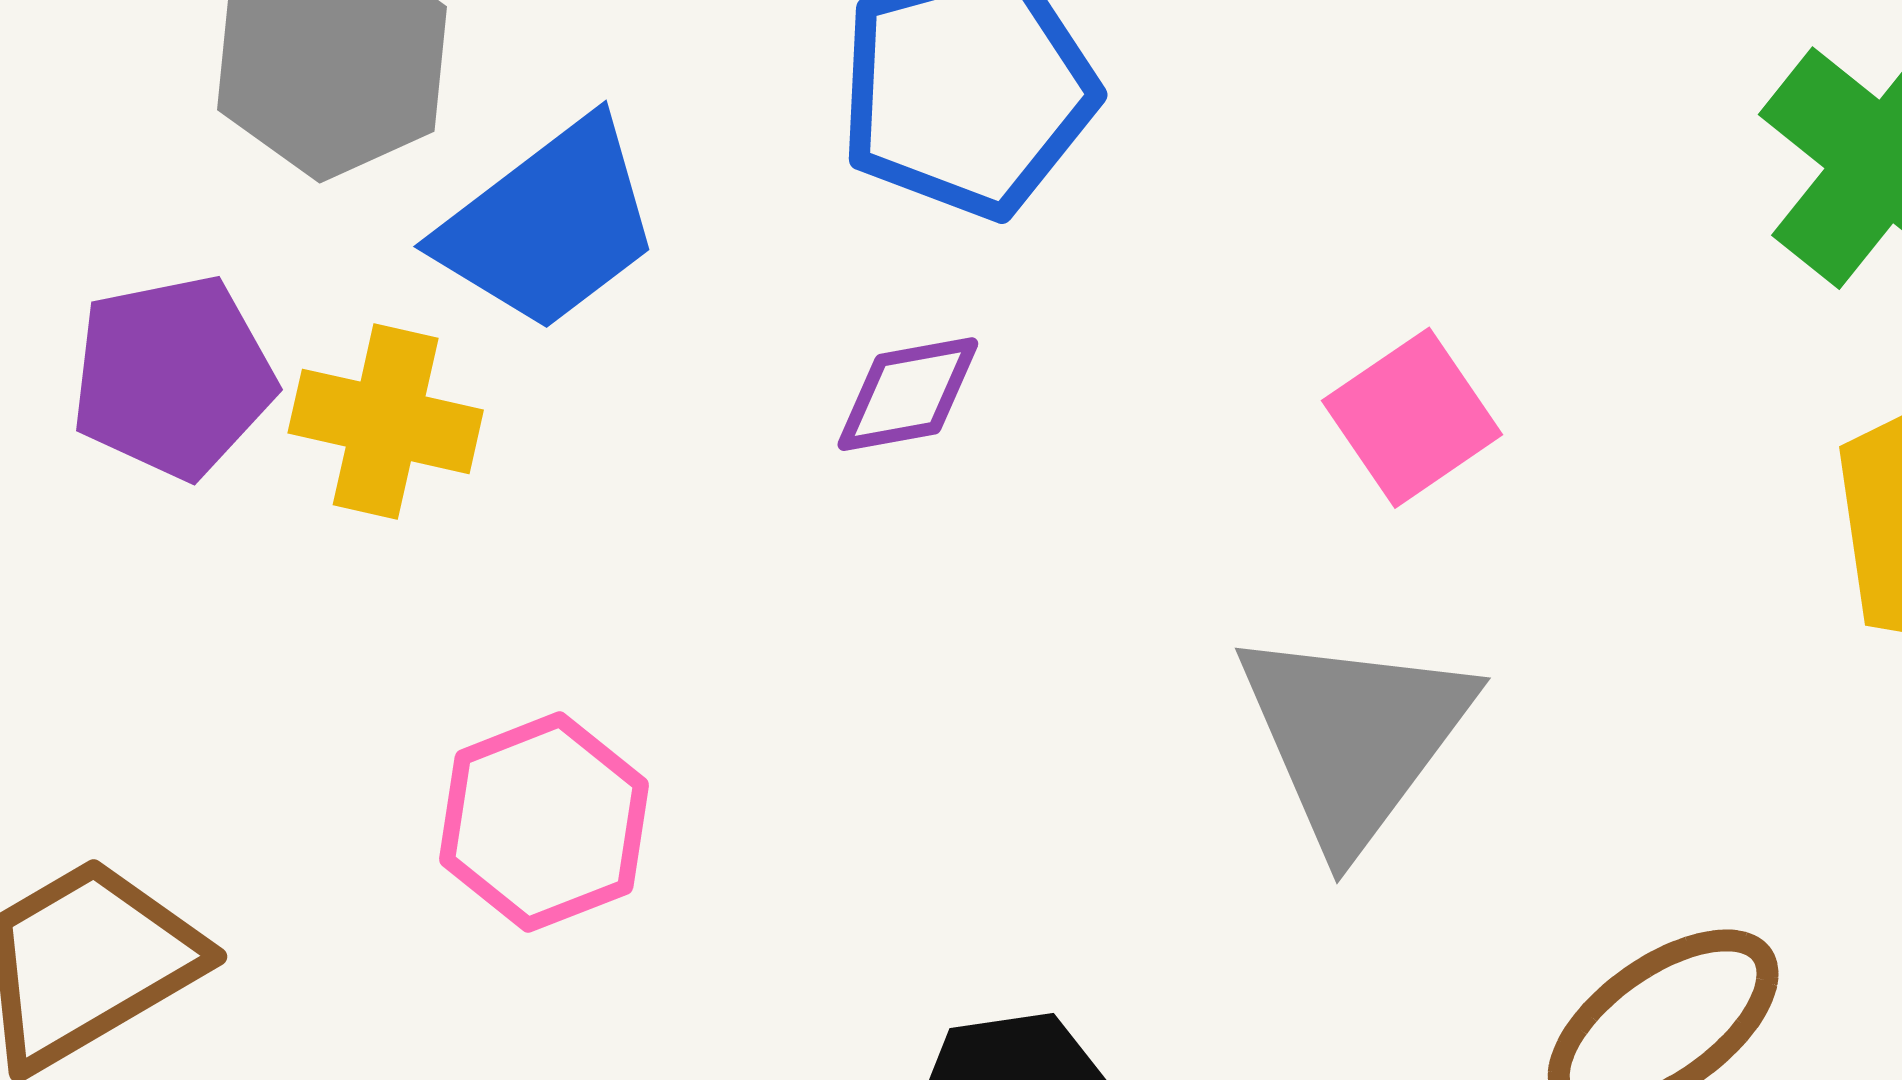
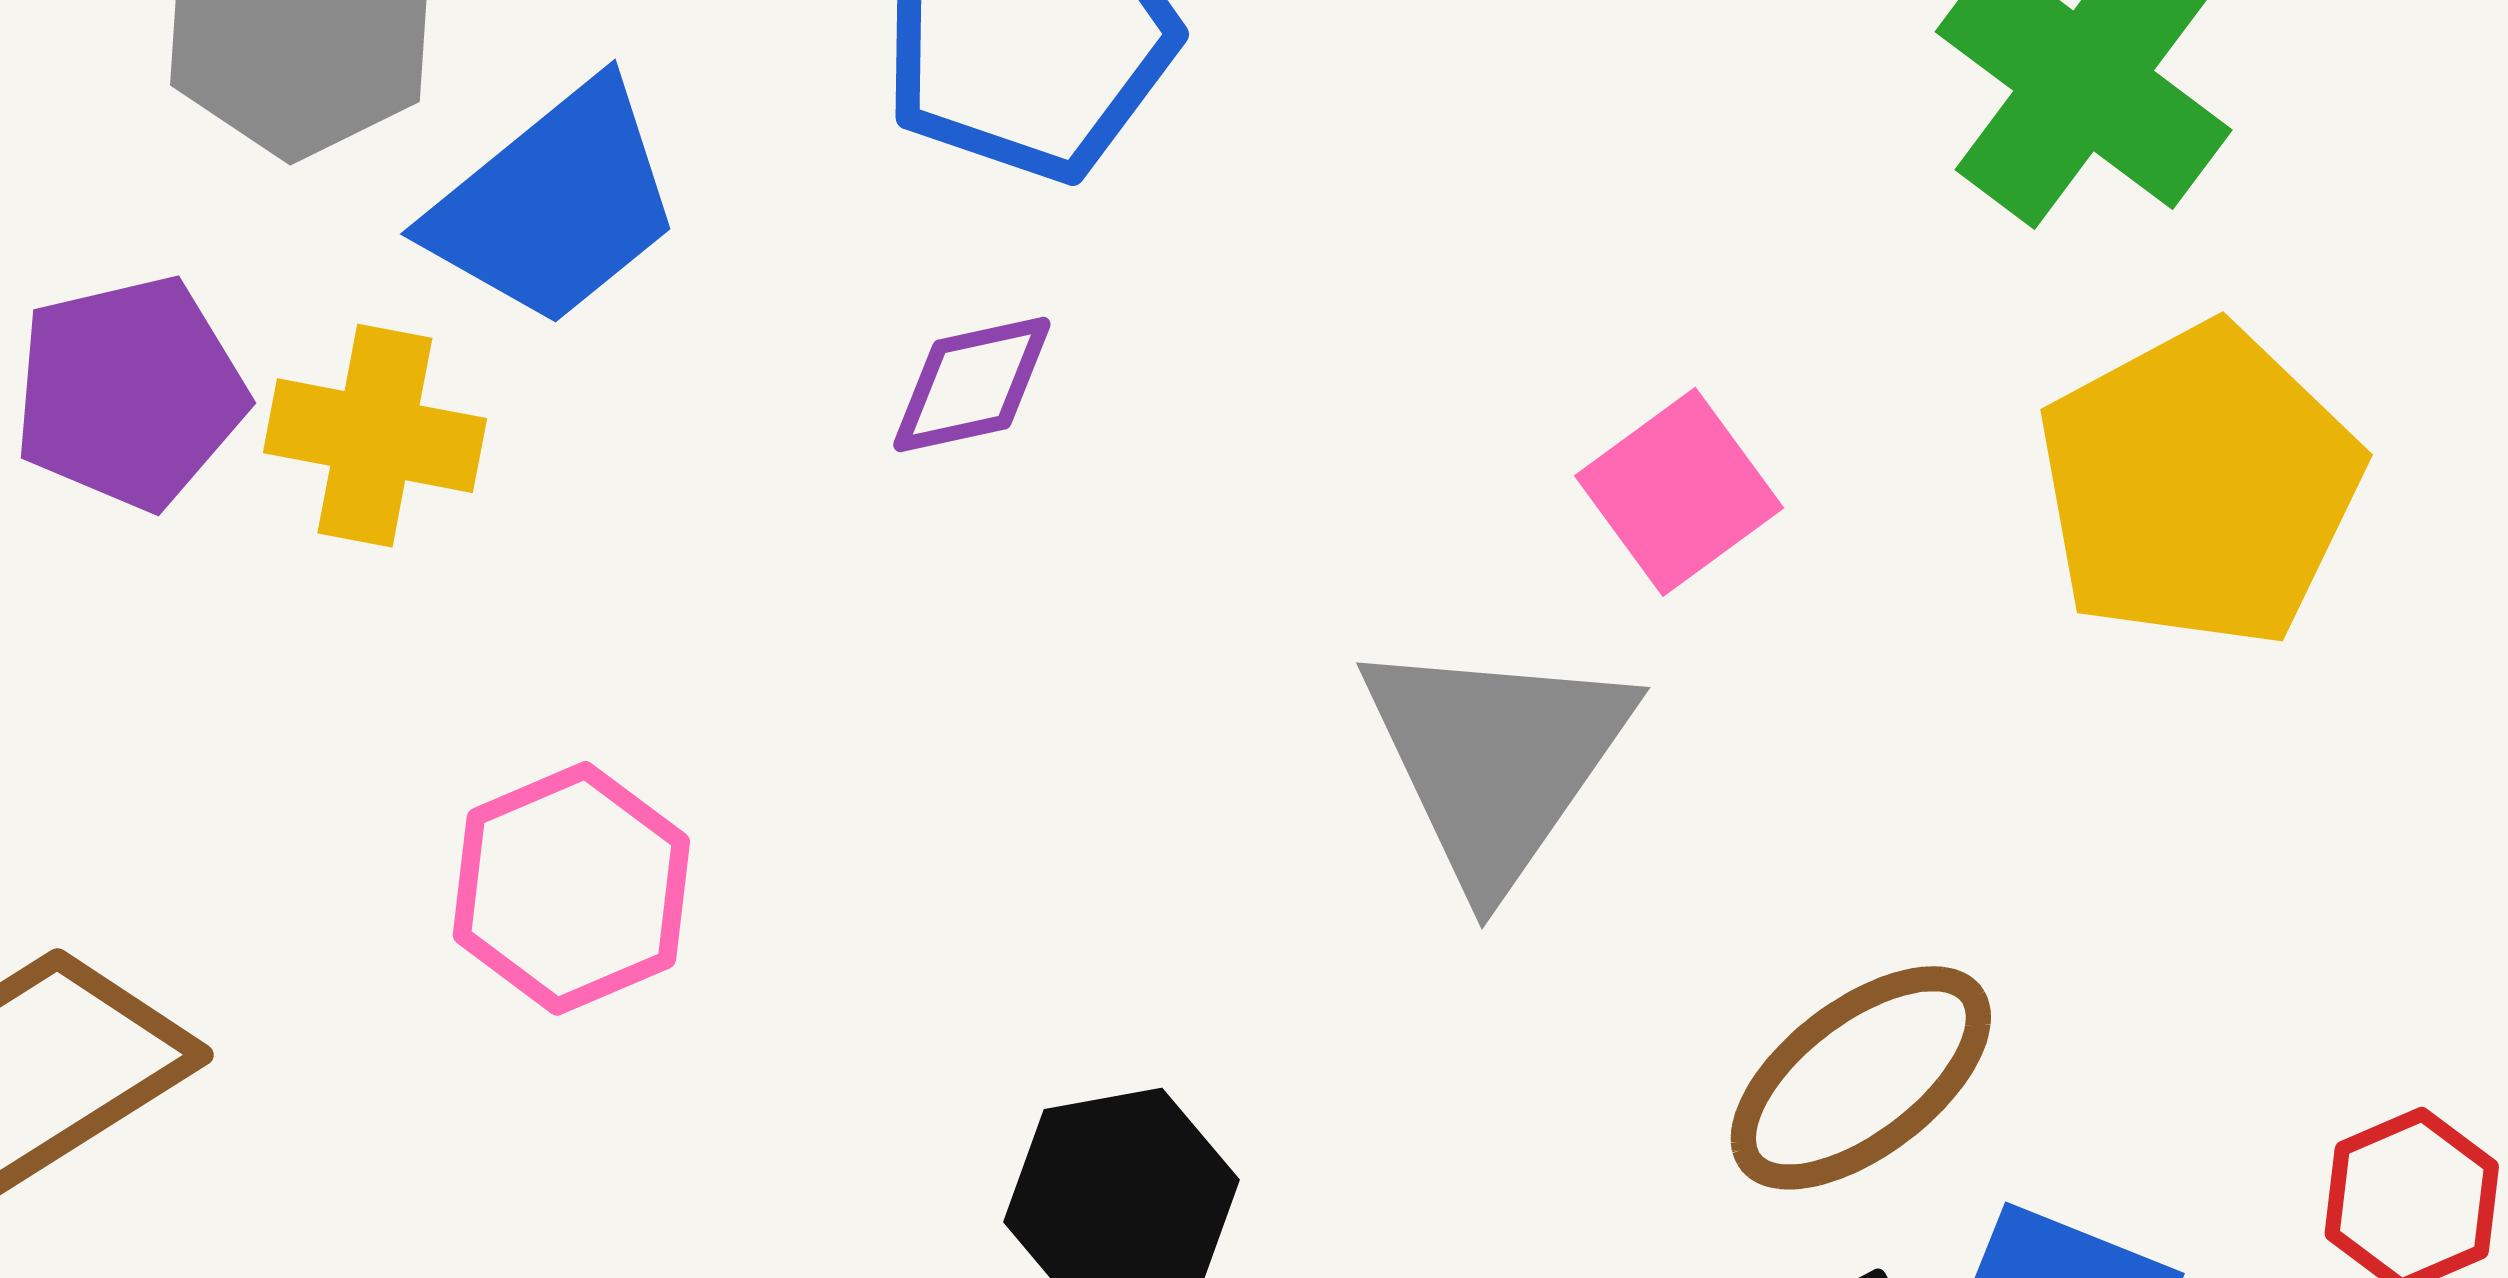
pink square: (1412, 418) -> (1679, 492), moved

